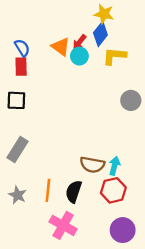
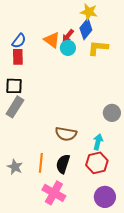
blue semicircle: (22, 48) -> (19, 41), turned 70
gray circle: (131, 100) -> (112, 113), moved
gray rectangle: (18, 149) -> (15, 107), moved
brown semicircle: (92, 165) -> (66, 134), moved

